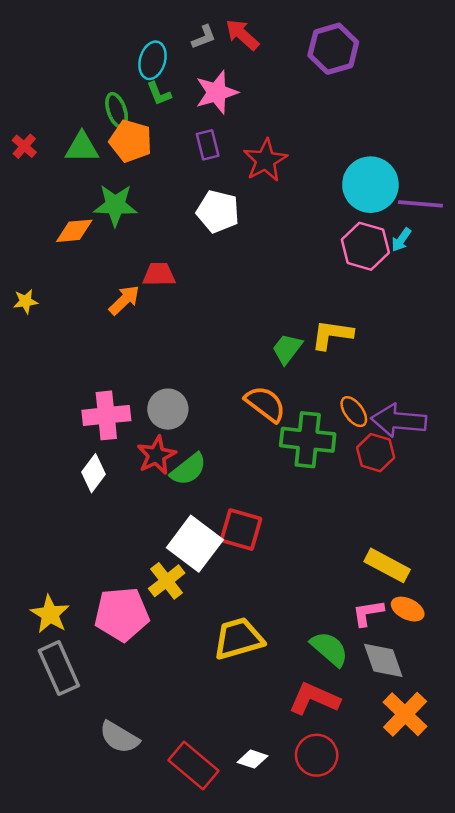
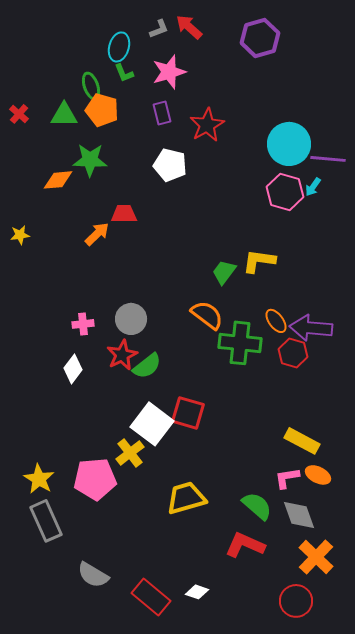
pink cross: (106, 415) -> (83, 324), size x0.6
red circle: (317, 755) -> (296, 601), moved

